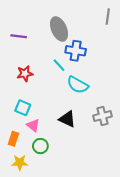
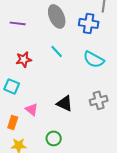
blue cross: (76, 51) -> (89, 23), moved
cyan semicircle: (78, 85) -> (94, 59), moved
cyan square: (23, 108) -> (12, 86), moved
green circle: (40, 146) -> (54, 138), moved

